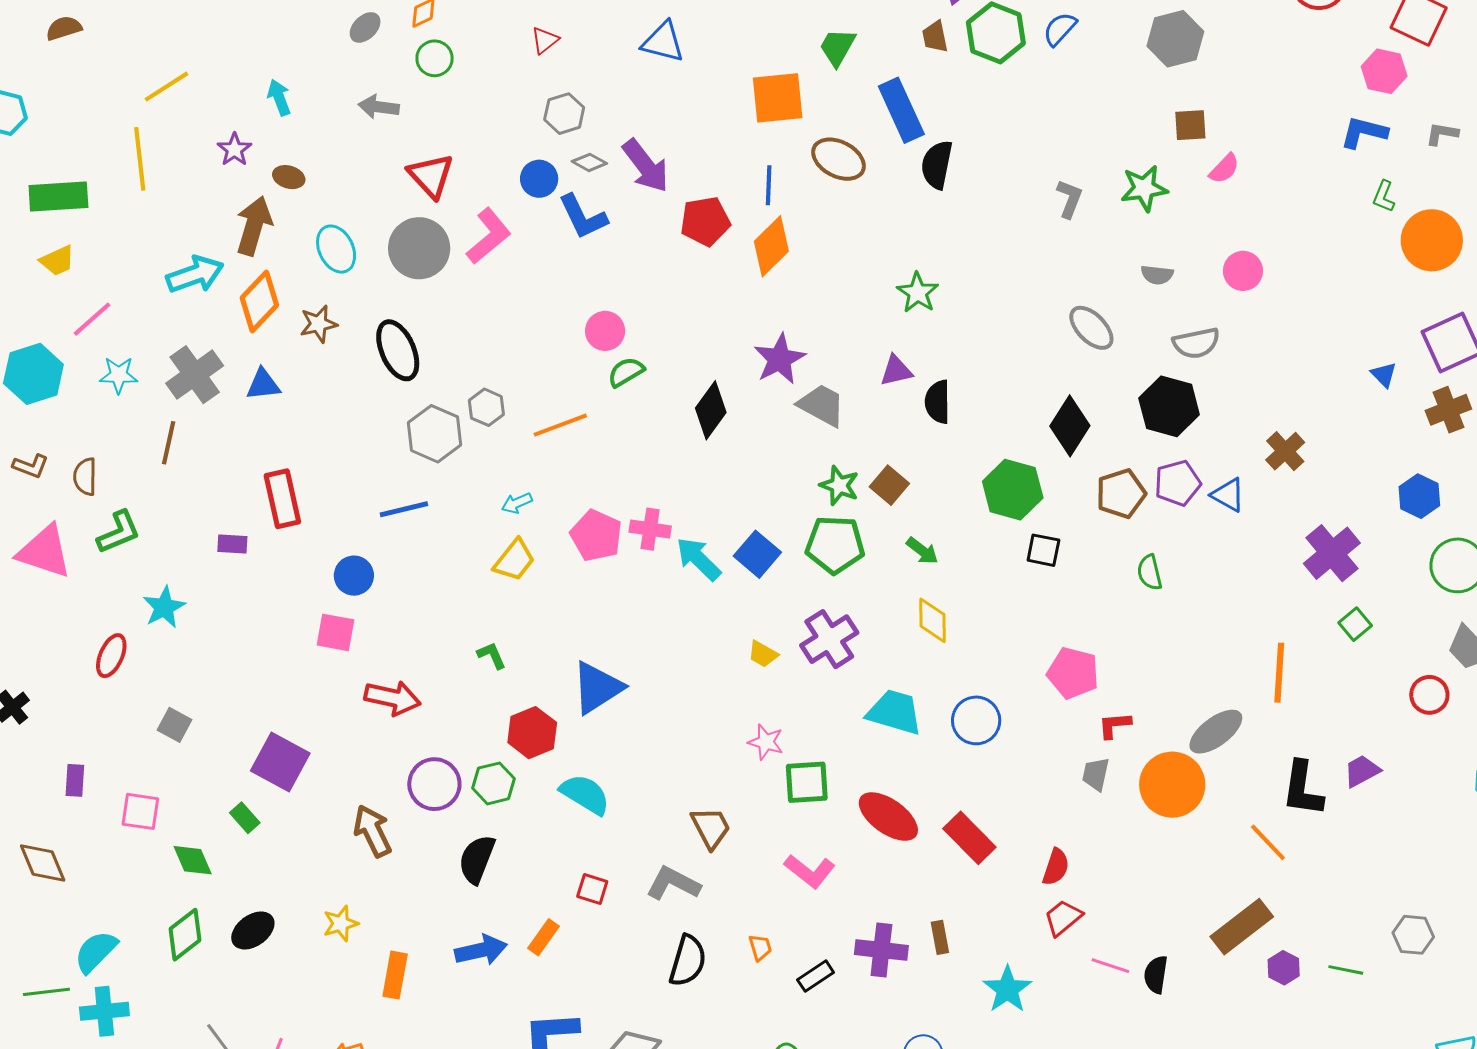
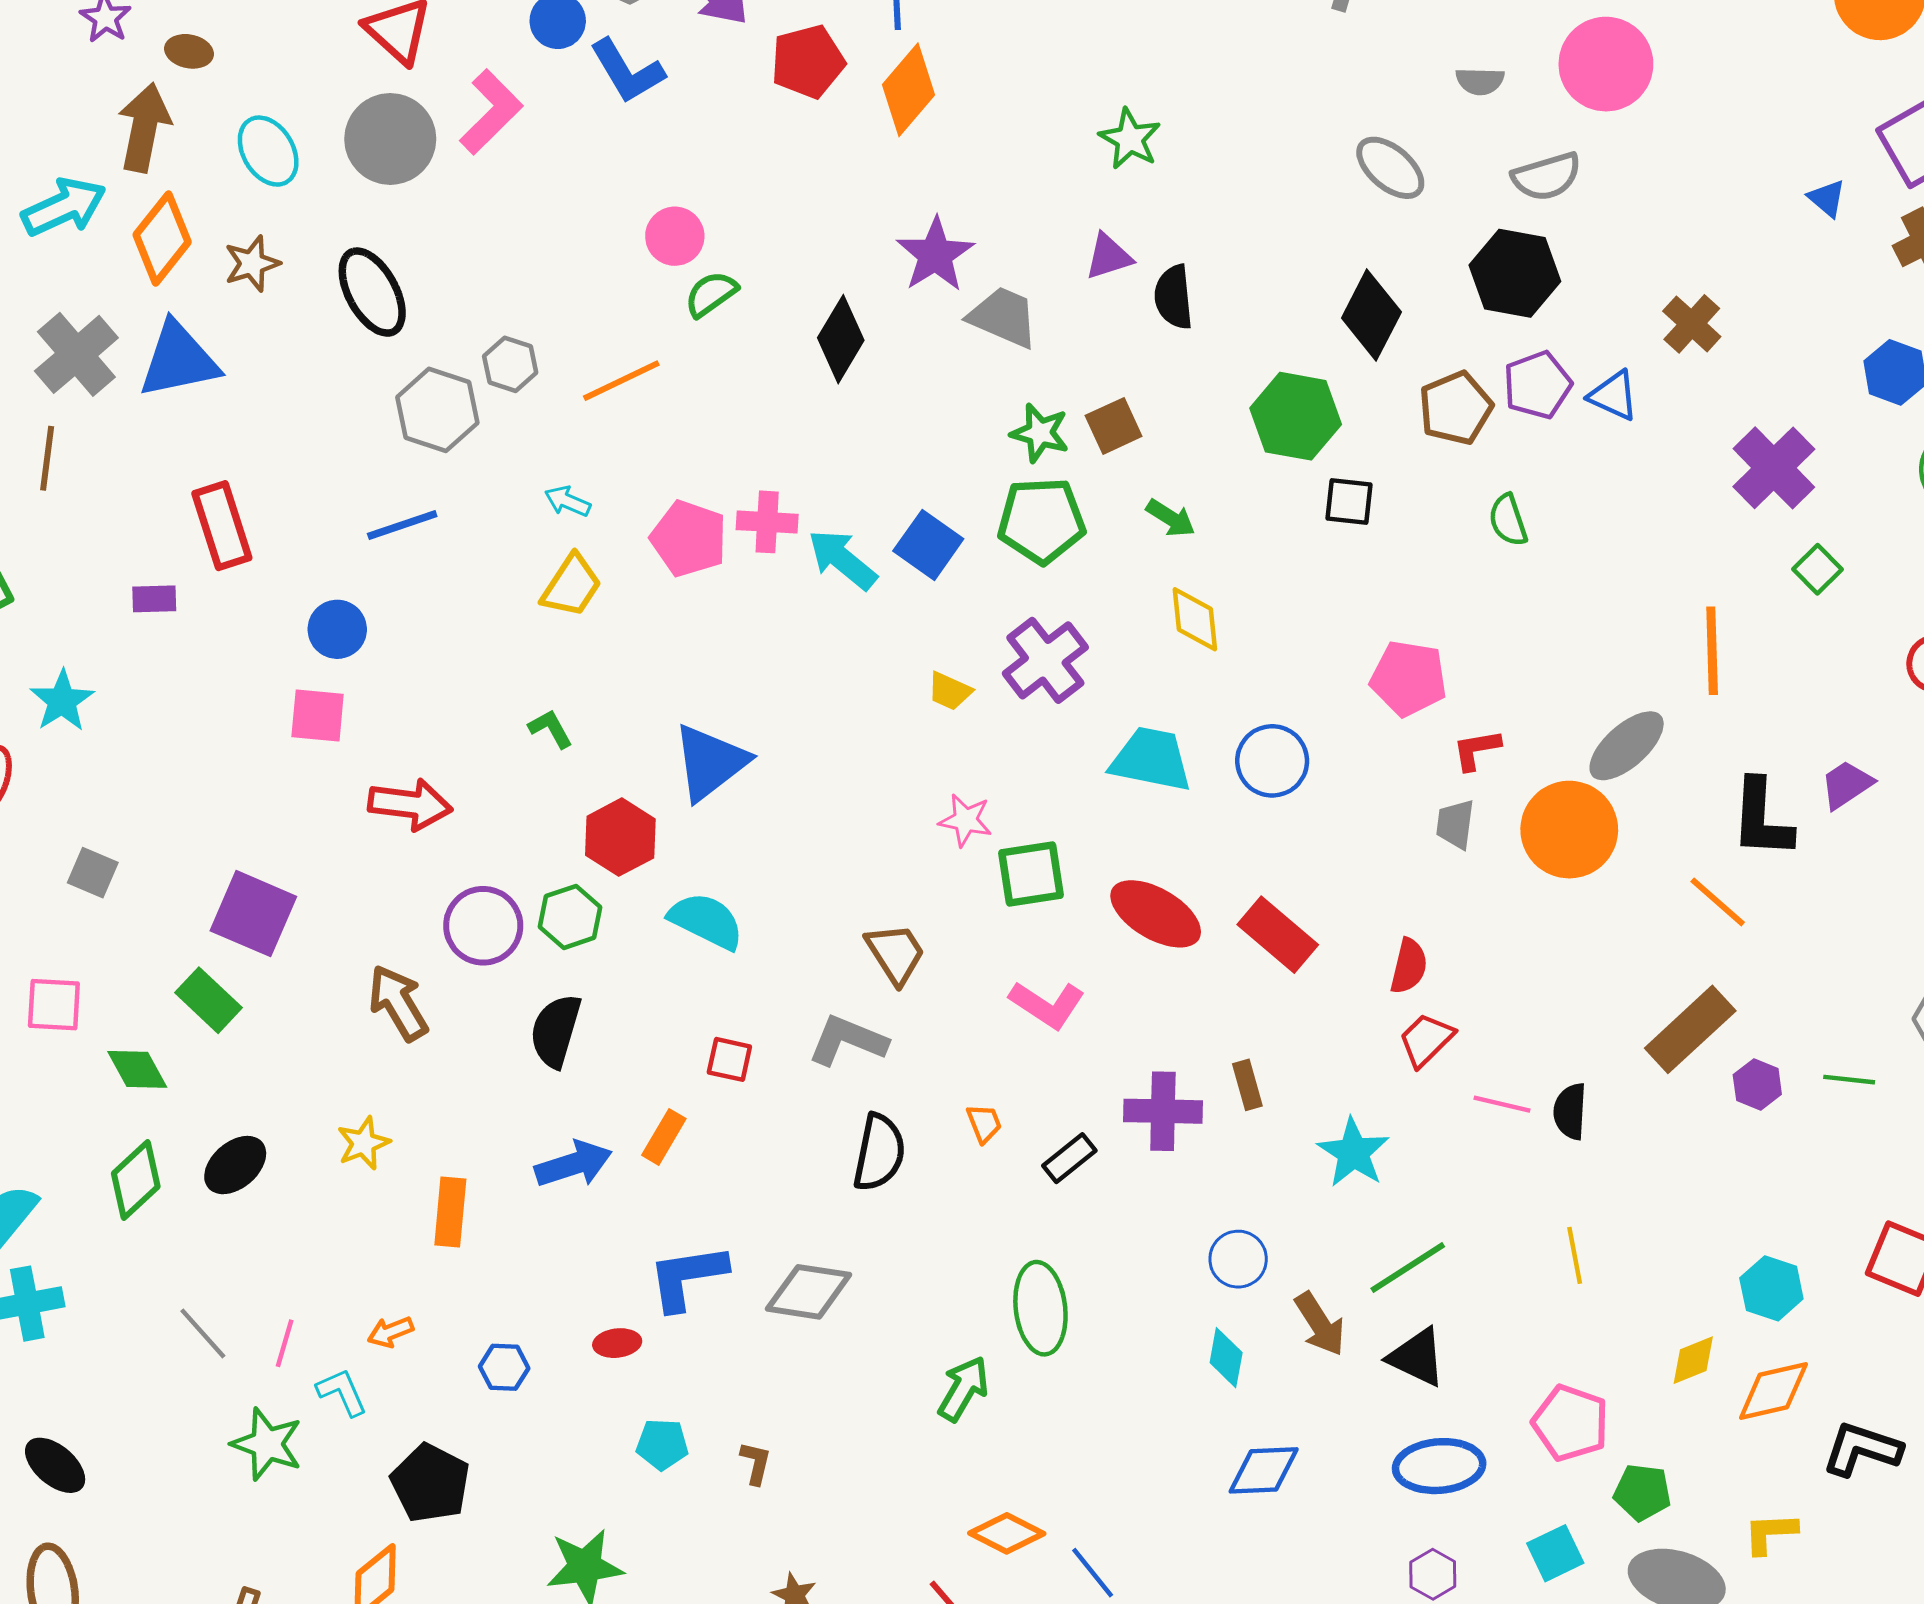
pink circle: (1243, 271) -> (1606, 64), size x1.6
blue triangle: (263, 384) -> (179, 360), size x1.6
brown square: (889, 485) -> (1114, 426), turned 30
cyan arrow: (517, 503) -> (567, 501), turned 52
green rectangle: (245, 818) -> (208, 1000), size x1.4

